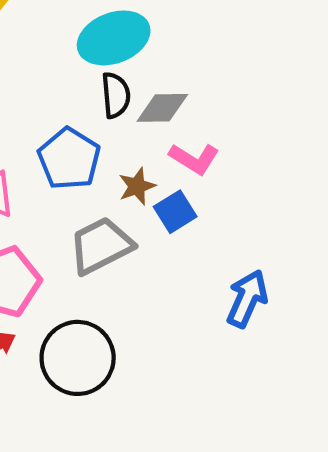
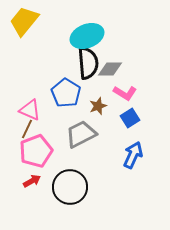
black semicircle: (116, 95) -> (88, 63), size x1.5
blue square: (175, 212) -> (130, 118), moved
blue arrow: (247, 299) -> (133, 155), moved

